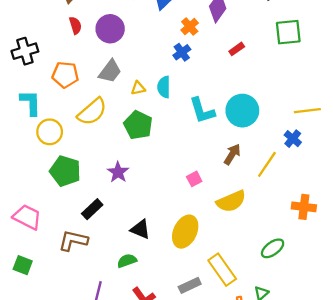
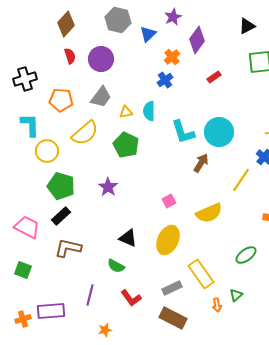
brown arrow: (232, 154) -> (201, 163), moved
pink square: (194, 179) -> (169, 201), moved
black rectangle: (92, 209) -> (61, 216), moved
green semicircle: (127, 261) -> (116, 266), turned -132

